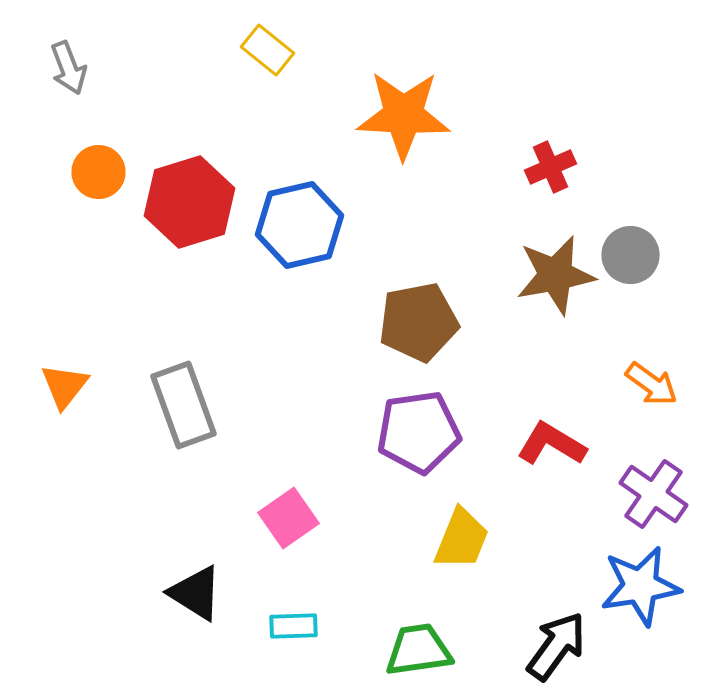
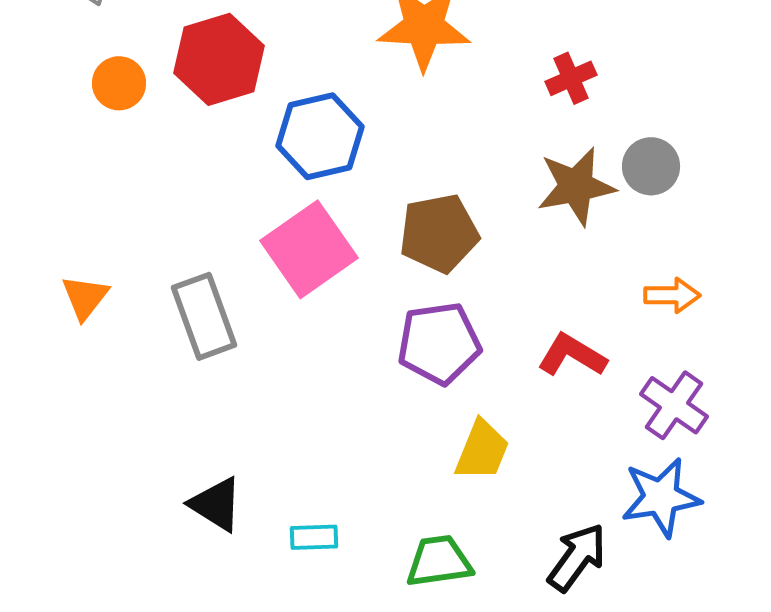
red hexagon: (190, 202) -> (219, 59), moved
orange arrow: (652, 384) -> (672, 295), turned -36
pink square: (288, 518) -> (309, 249), moved, size x1.6

